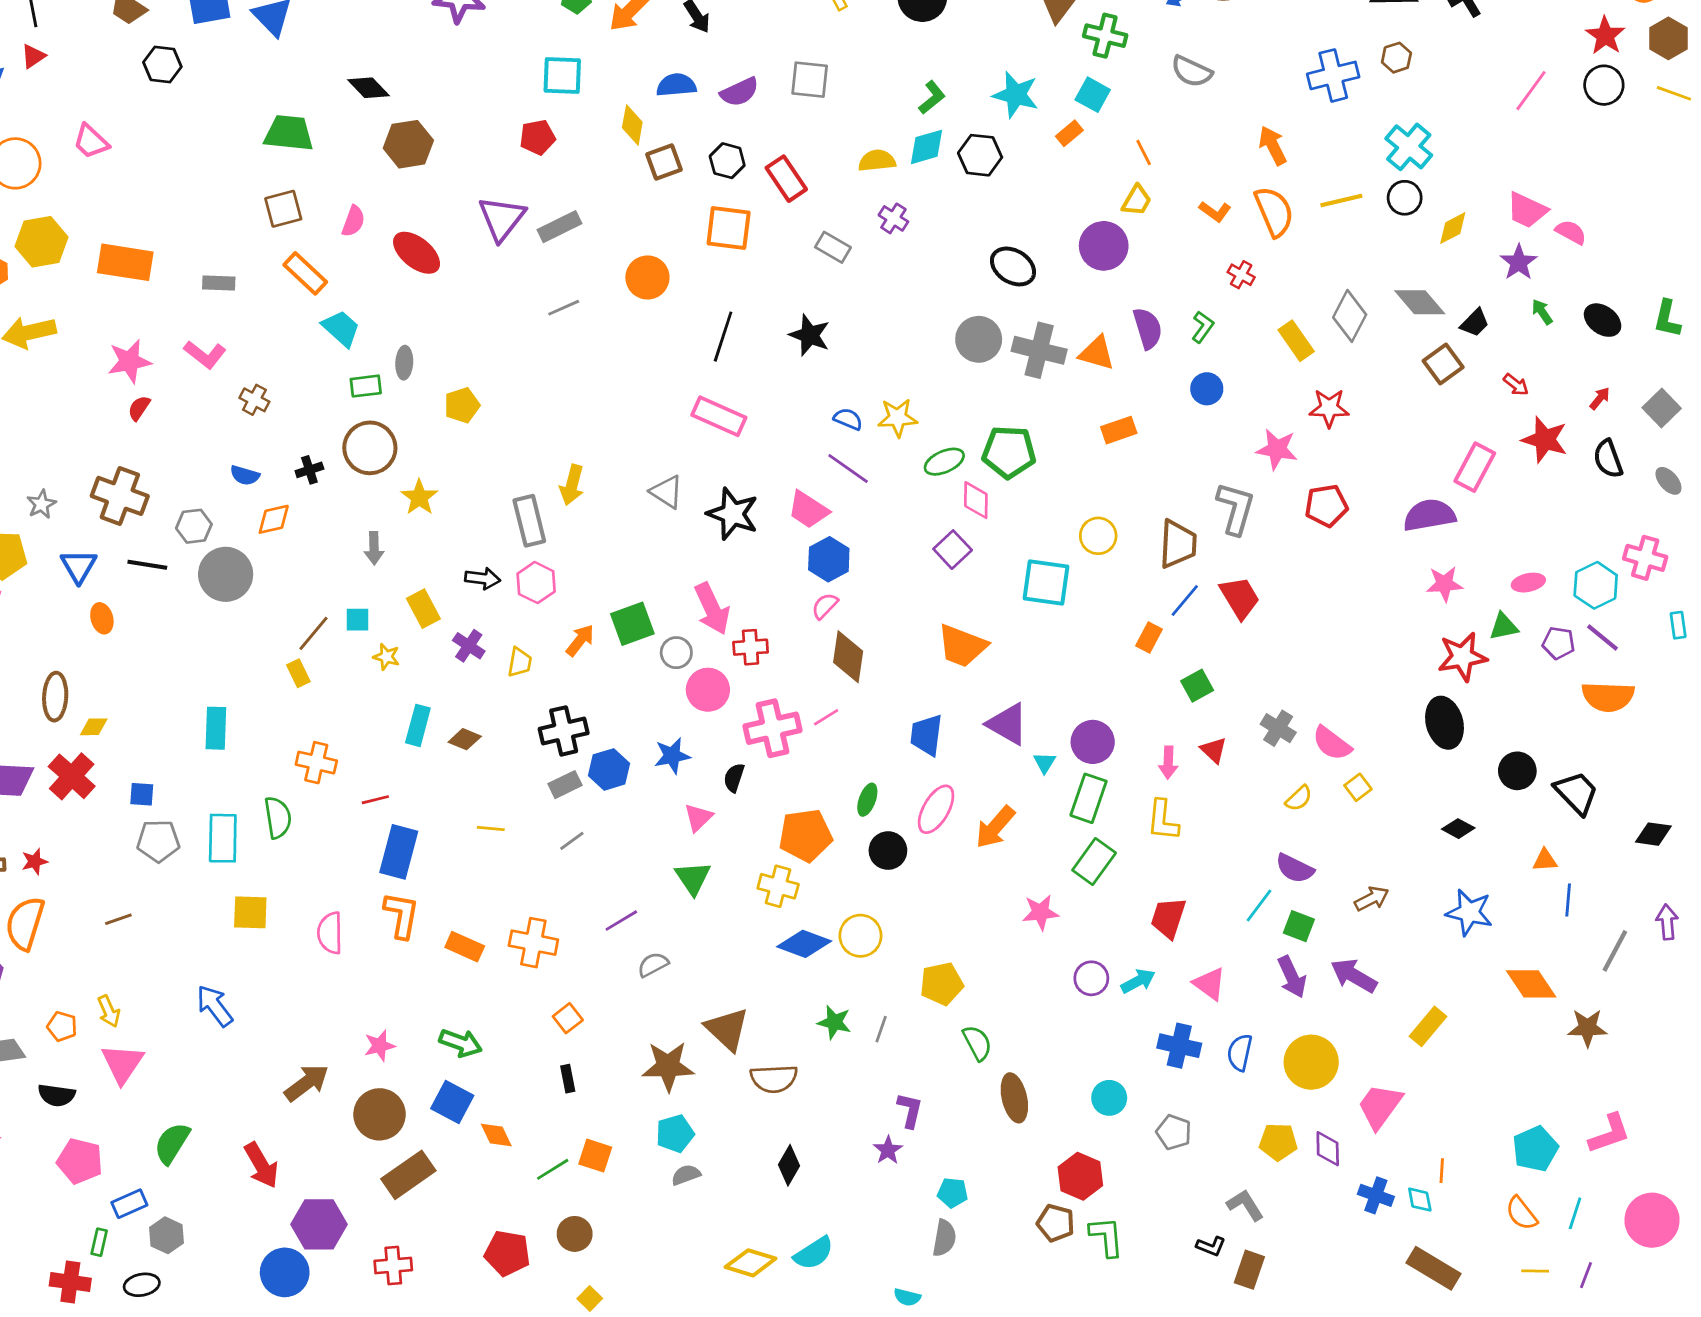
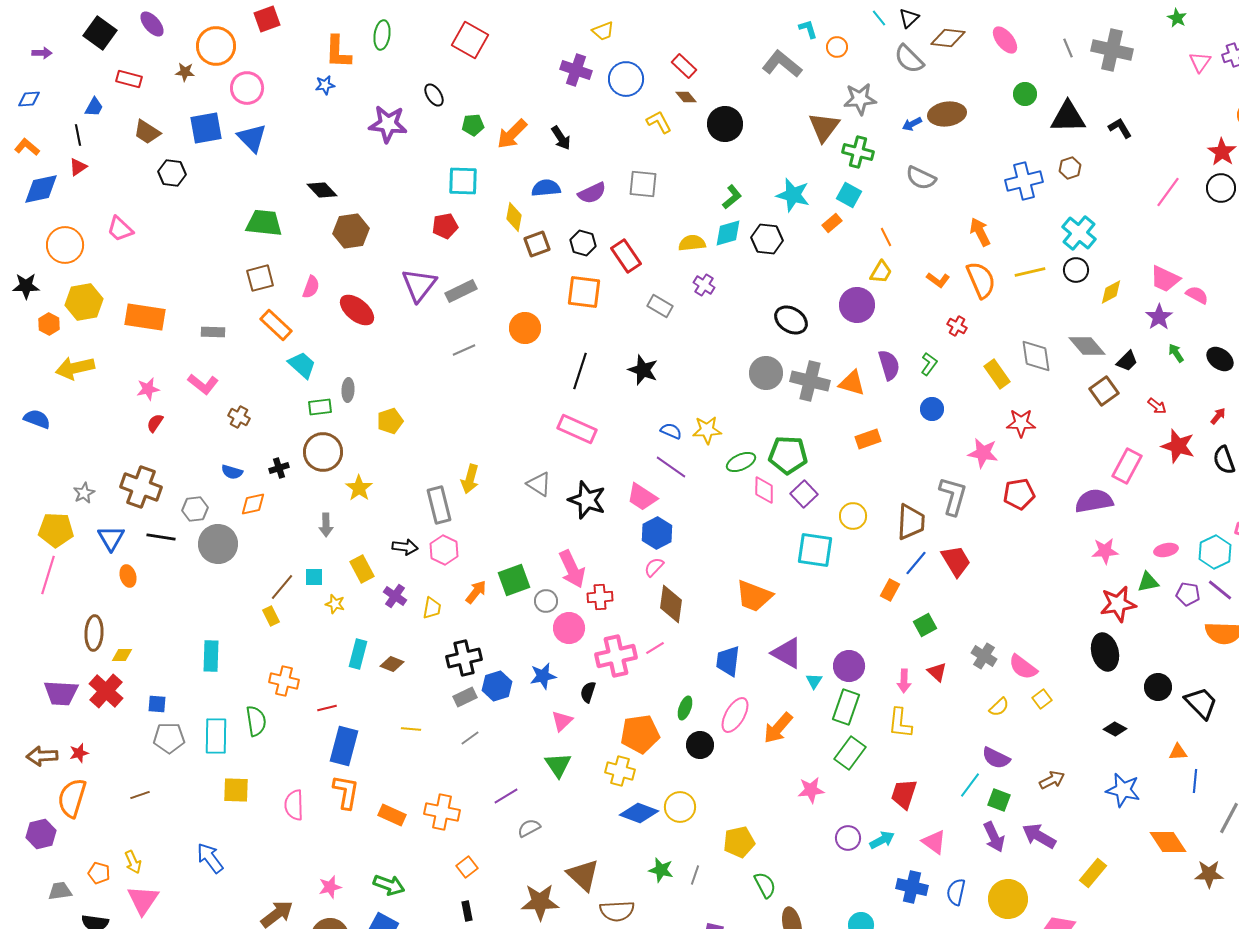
gray diamond: (1350, 316) -> (1036, 356), turned -36
pink star: (129, 361) -> (148, 389), size x0.7
purple square: (953, 550) -> (804, 494), moved

